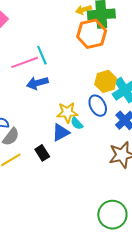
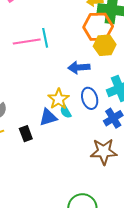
yellow hexagon: (106, 81) -> (105, 45), moved
blue arrow: (37, 83) -> (79, 67), moved
yellow star: (67, 112) -> (59, 99), turned 30

